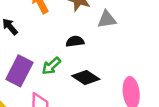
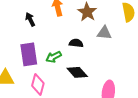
purple rectangle: (19, 71) -> (29, 54), turned -50

